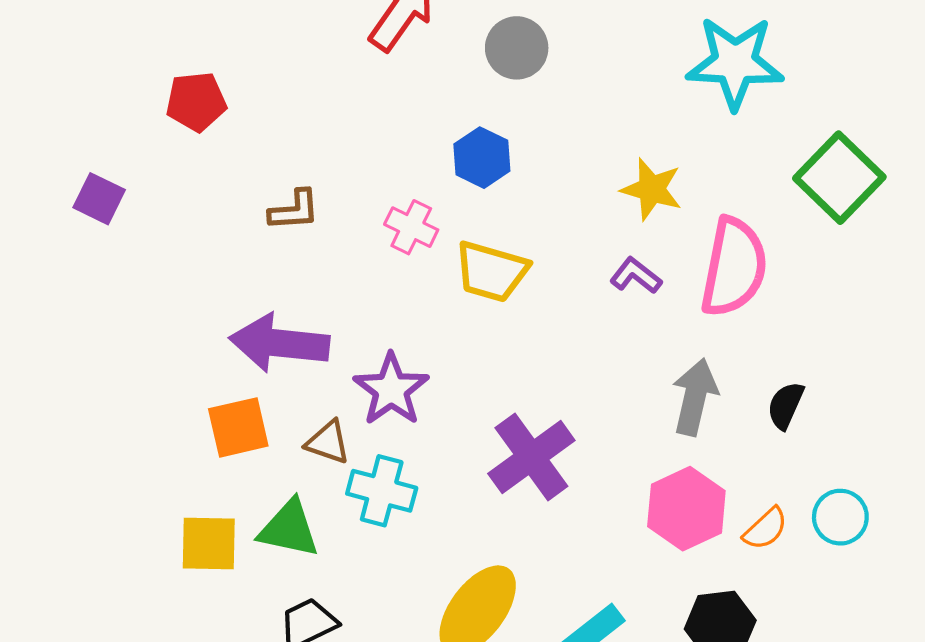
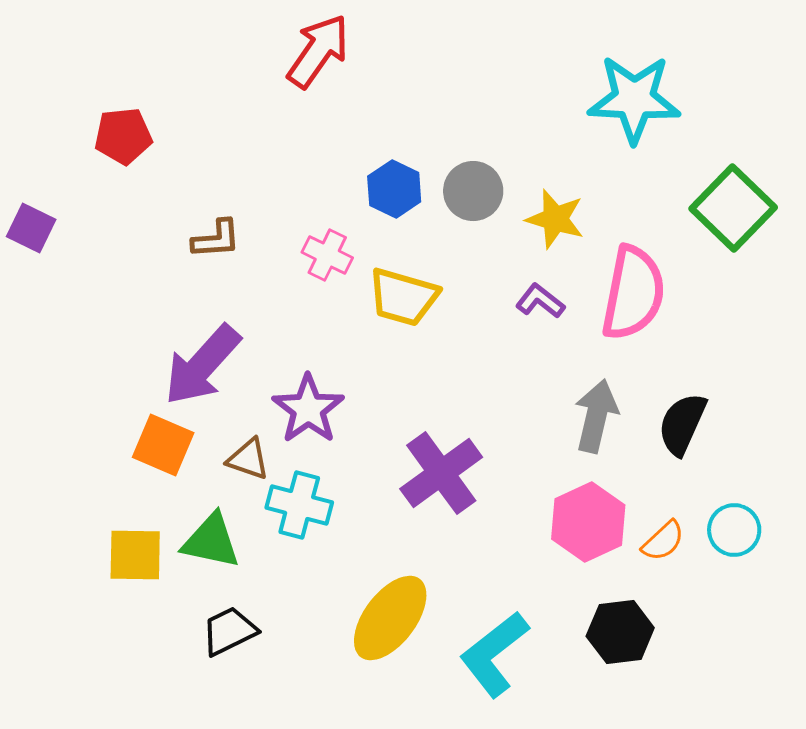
gray circle: (517, 48) -> (473, 191), moved
purple arrow: (279, 343) -> (202, 365), turned -54
black semicircle: (786, 405) -> (682, 424), size x1.4
orange square: (238, 427) -> (163, 445), turned 36

